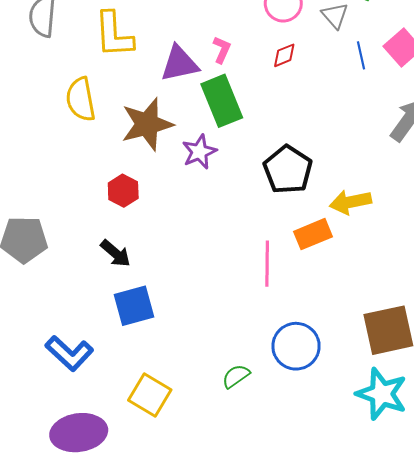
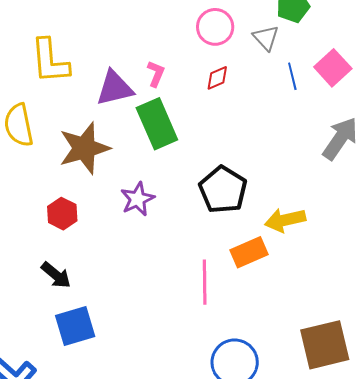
purple star: (199, 152) -> (137, 199), moved

